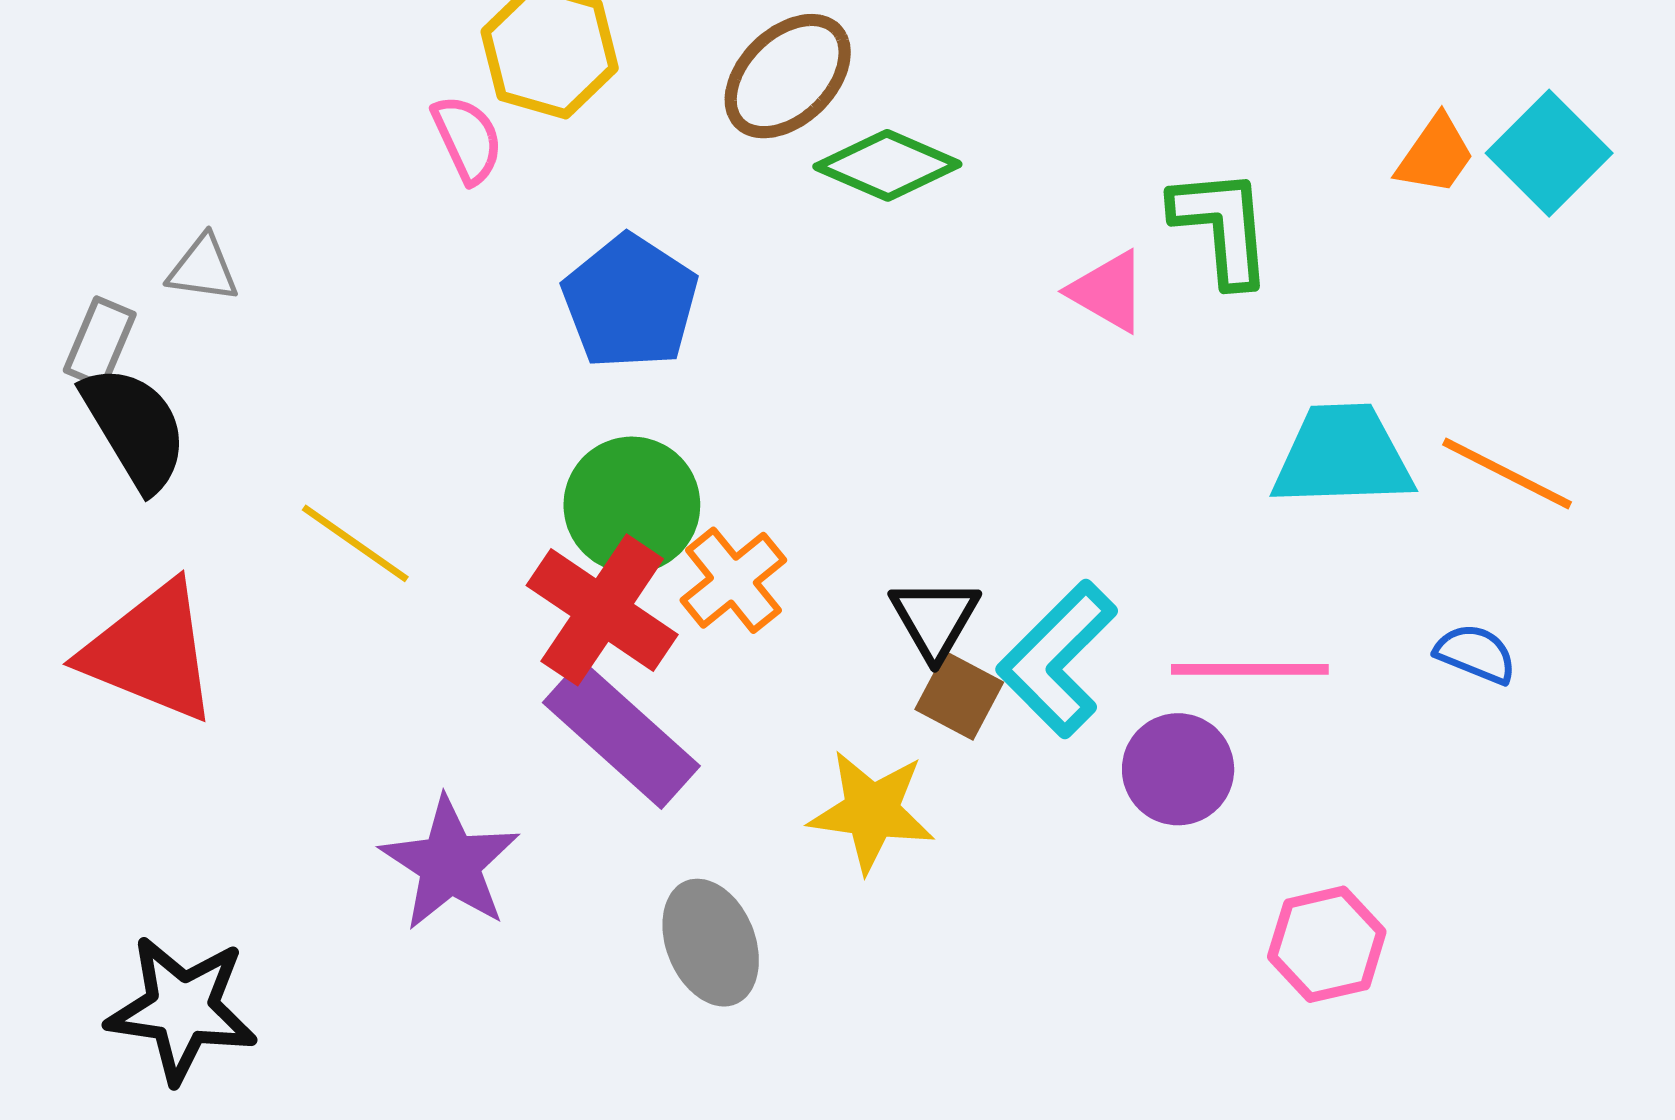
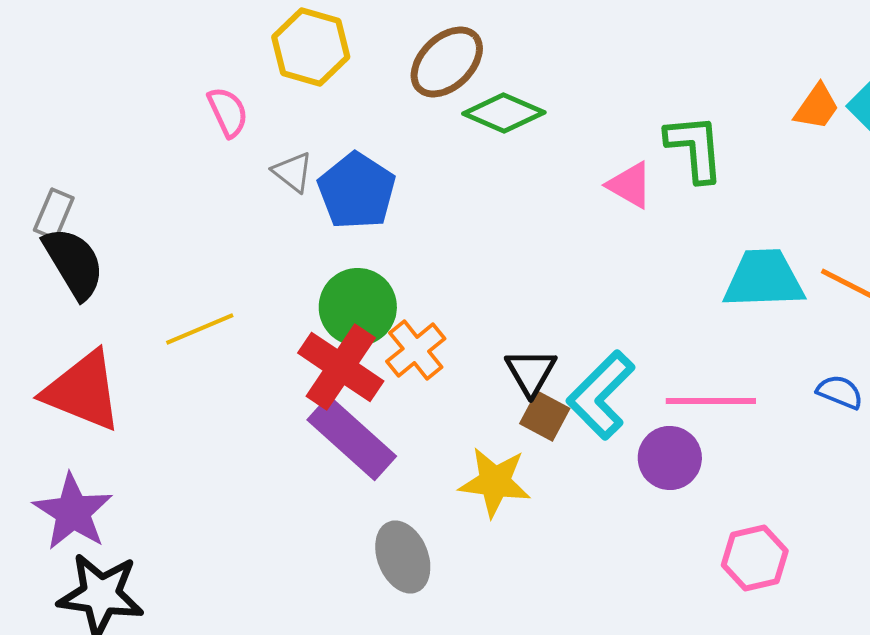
pink semicircle: (467, 139) -> (228, 112), moved
gray triangle: (203, 269) -> (293, 172), moved, turned 30
yellow line: (355, 543) -> (200, 329), turned -58
purple star: (450, 864) -> (73, 512), moved

